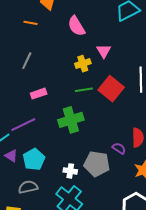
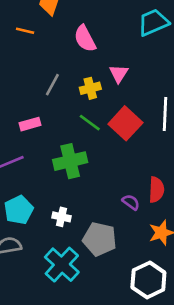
gray line: (27, 61) -> (52, 85), moved
green line: (84, 90) -> (90, 123), turned 42
gray pentagon: (97, 164) -> (100, 239), moved
white cross: (70, 171) -> (61, 217), moved

